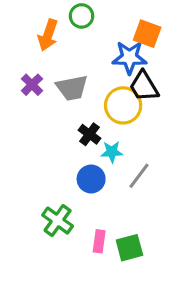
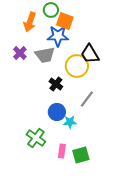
orange square: (147, 34) -> (65, 21), moved
blue star: (129, 57) -> (58, 36), moved
cyan star: (112, 152) -> (70, 122), moved
gray line: (139, 176) -> (87, 99), moved

